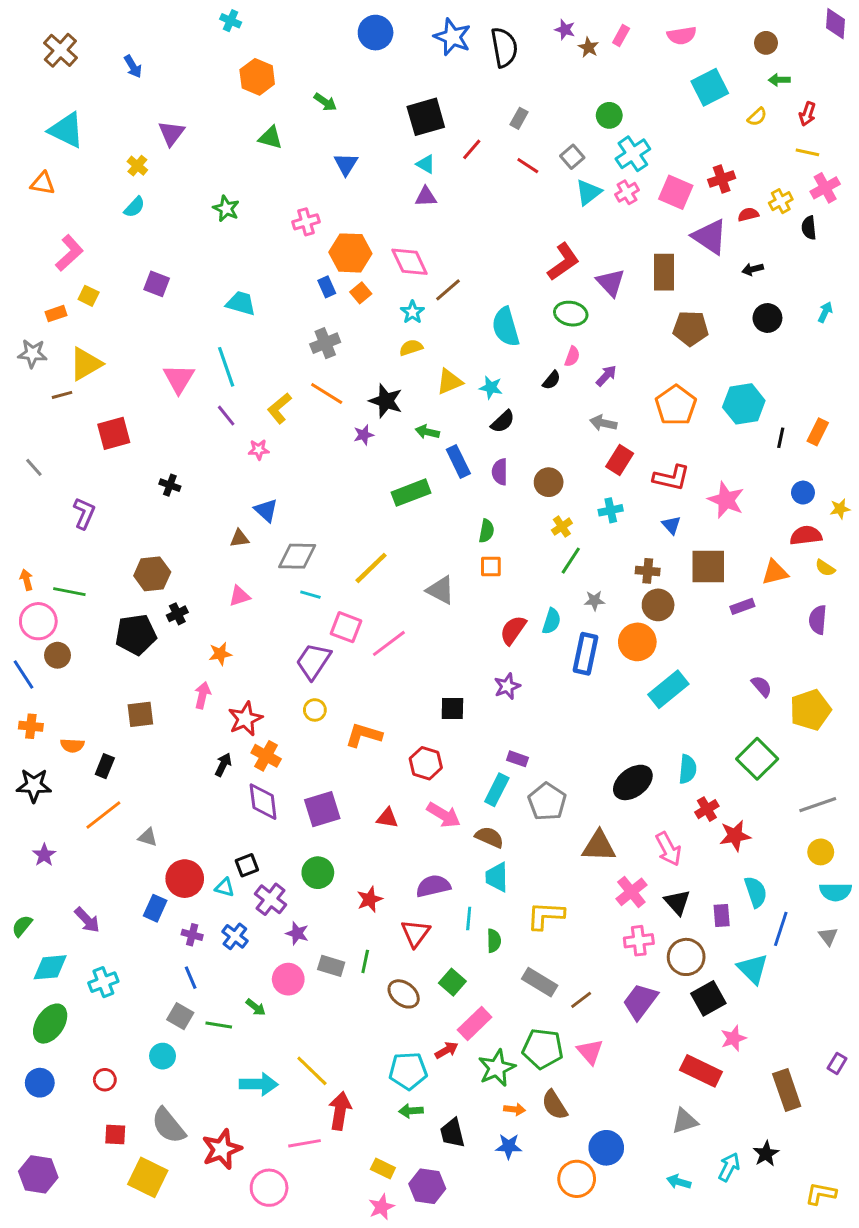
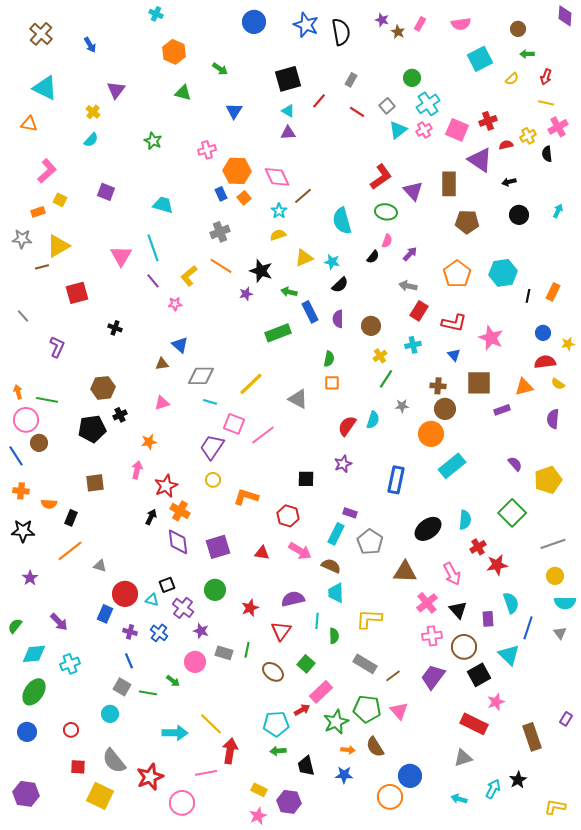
blue rectangle: (586, 654) -> (396, 480), moved

